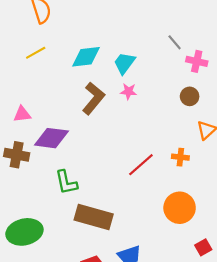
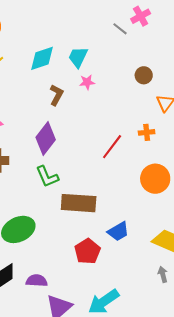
pink cross: (197, 61) -> (141, 16), moved, turned -30
brown L-shape: (93, 98) -> (56, 95), size x0.7
purple diamond: (51, 138) -> (46, 139), moved, turned -48

